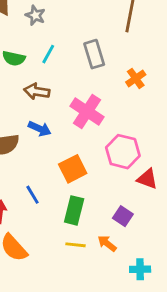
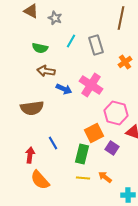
cyan line: (48, 54) -> (71, 41), moved
brown arrow: (37, 91) -> (46, 71), moved
blue arrow: (40, 129) -> (64, 89), moved
orange square: (73, 169) -> (94, 133), moved
purple square: (123, 216) -> (112, 148), moved

